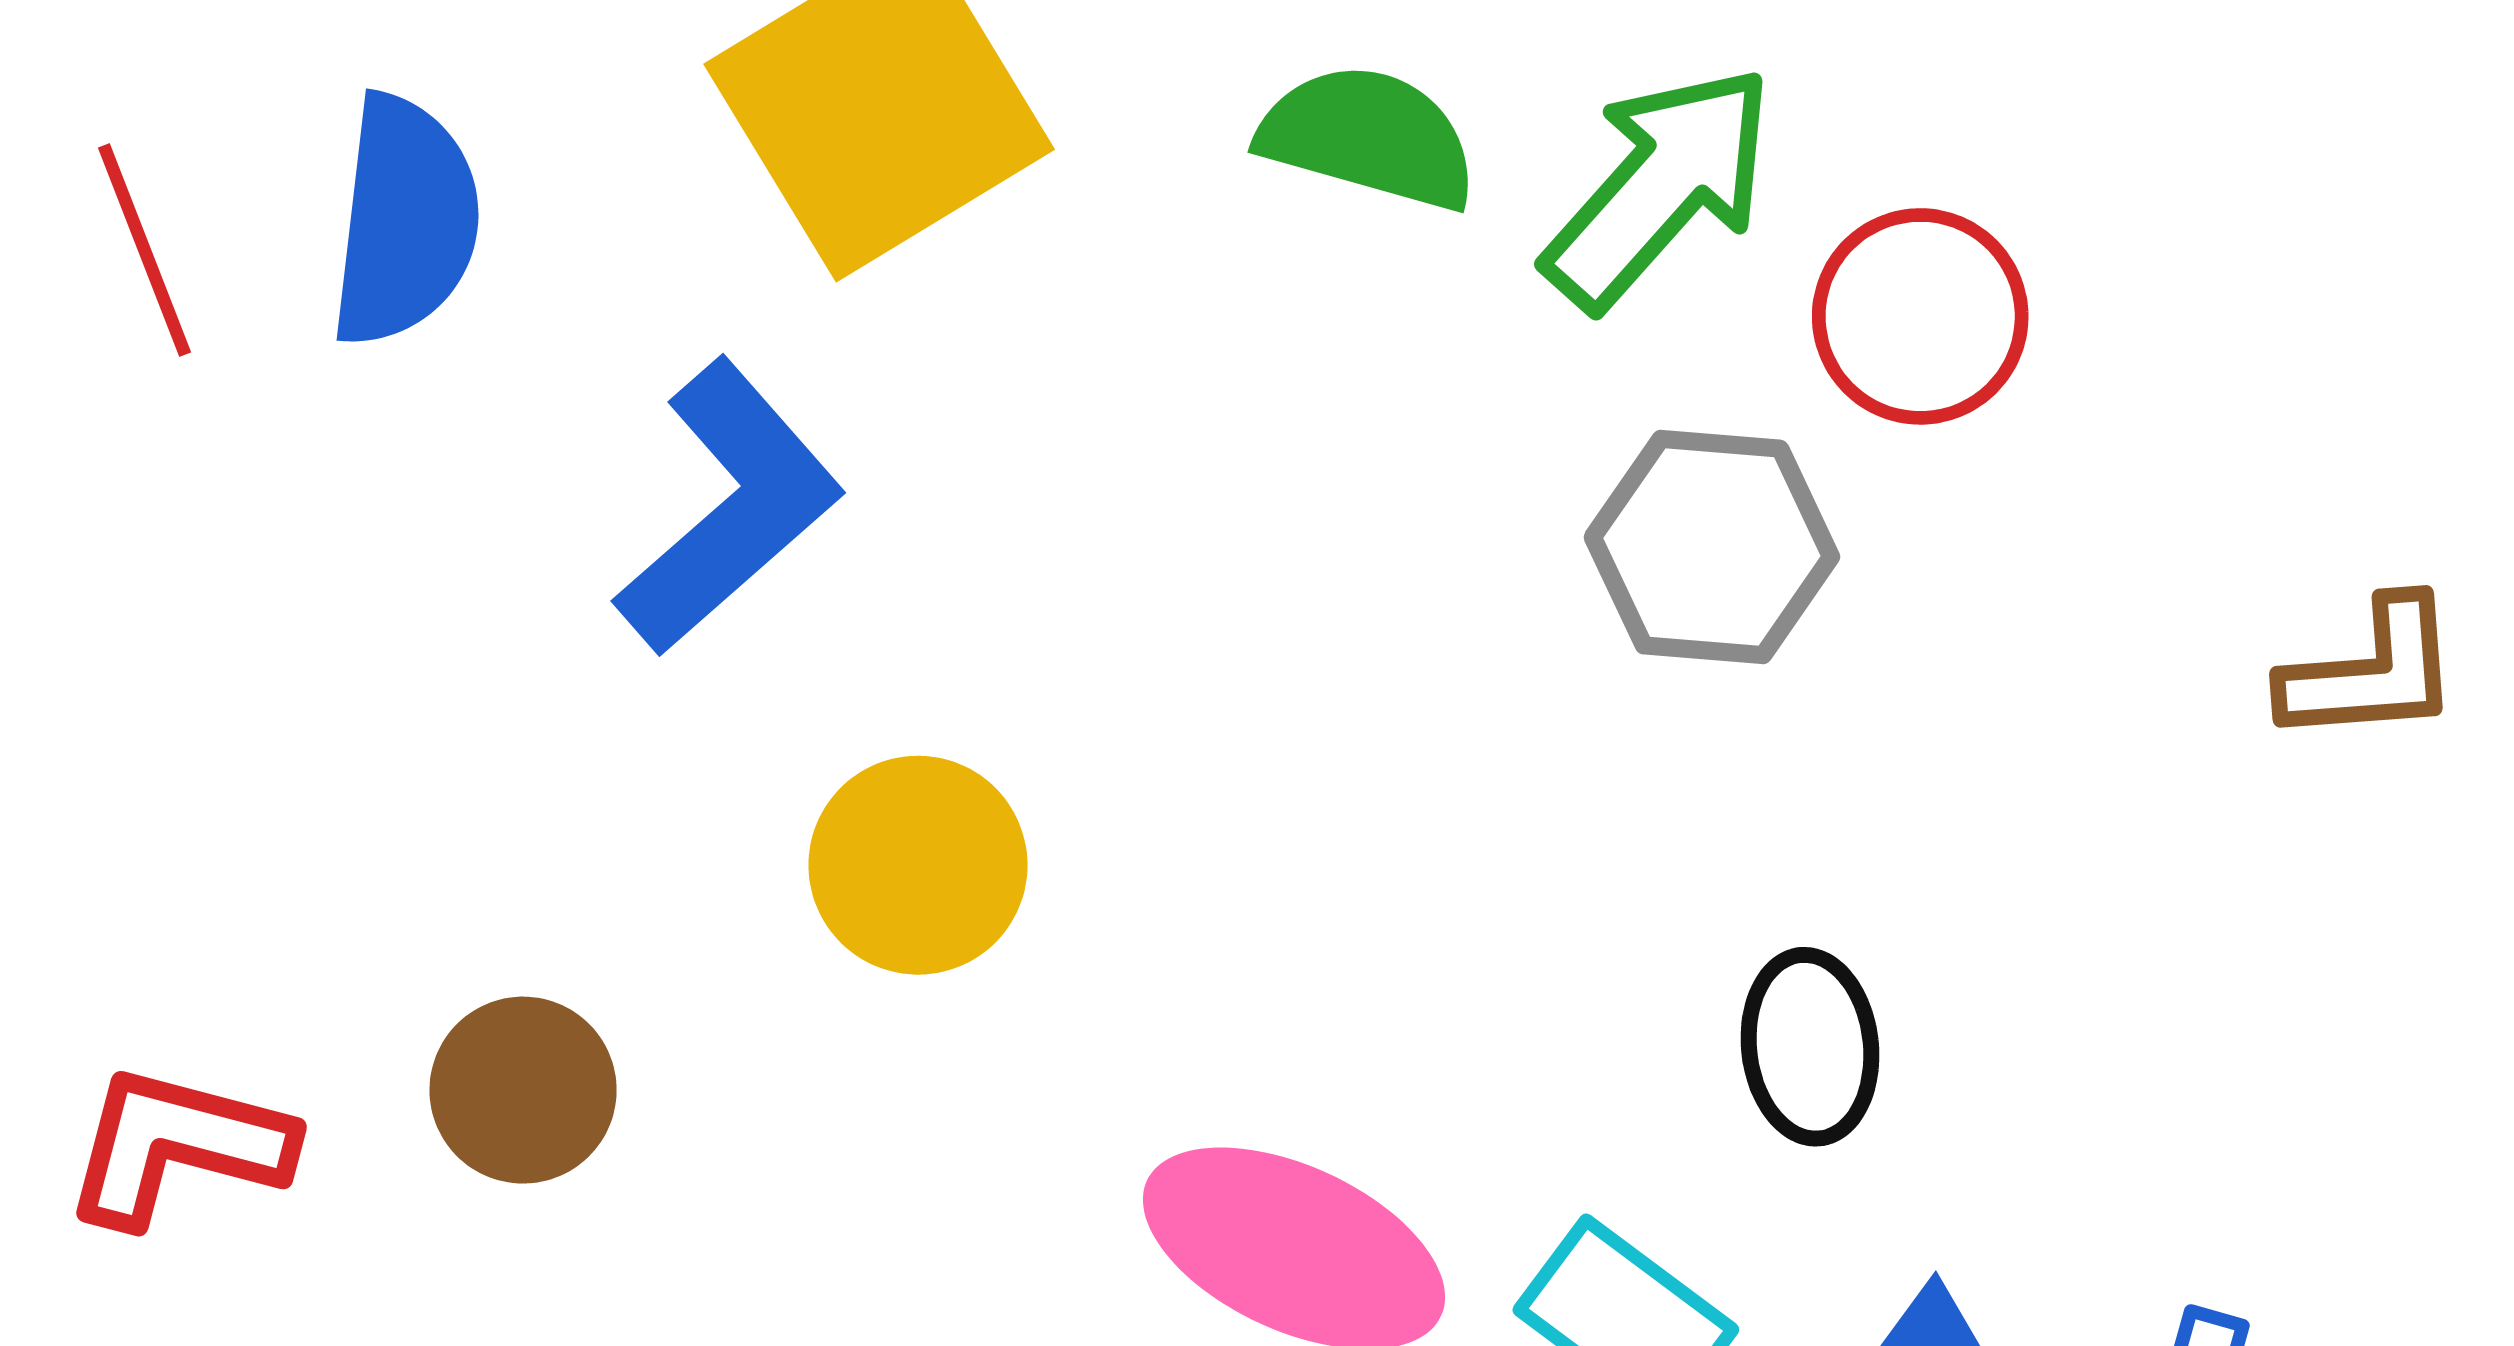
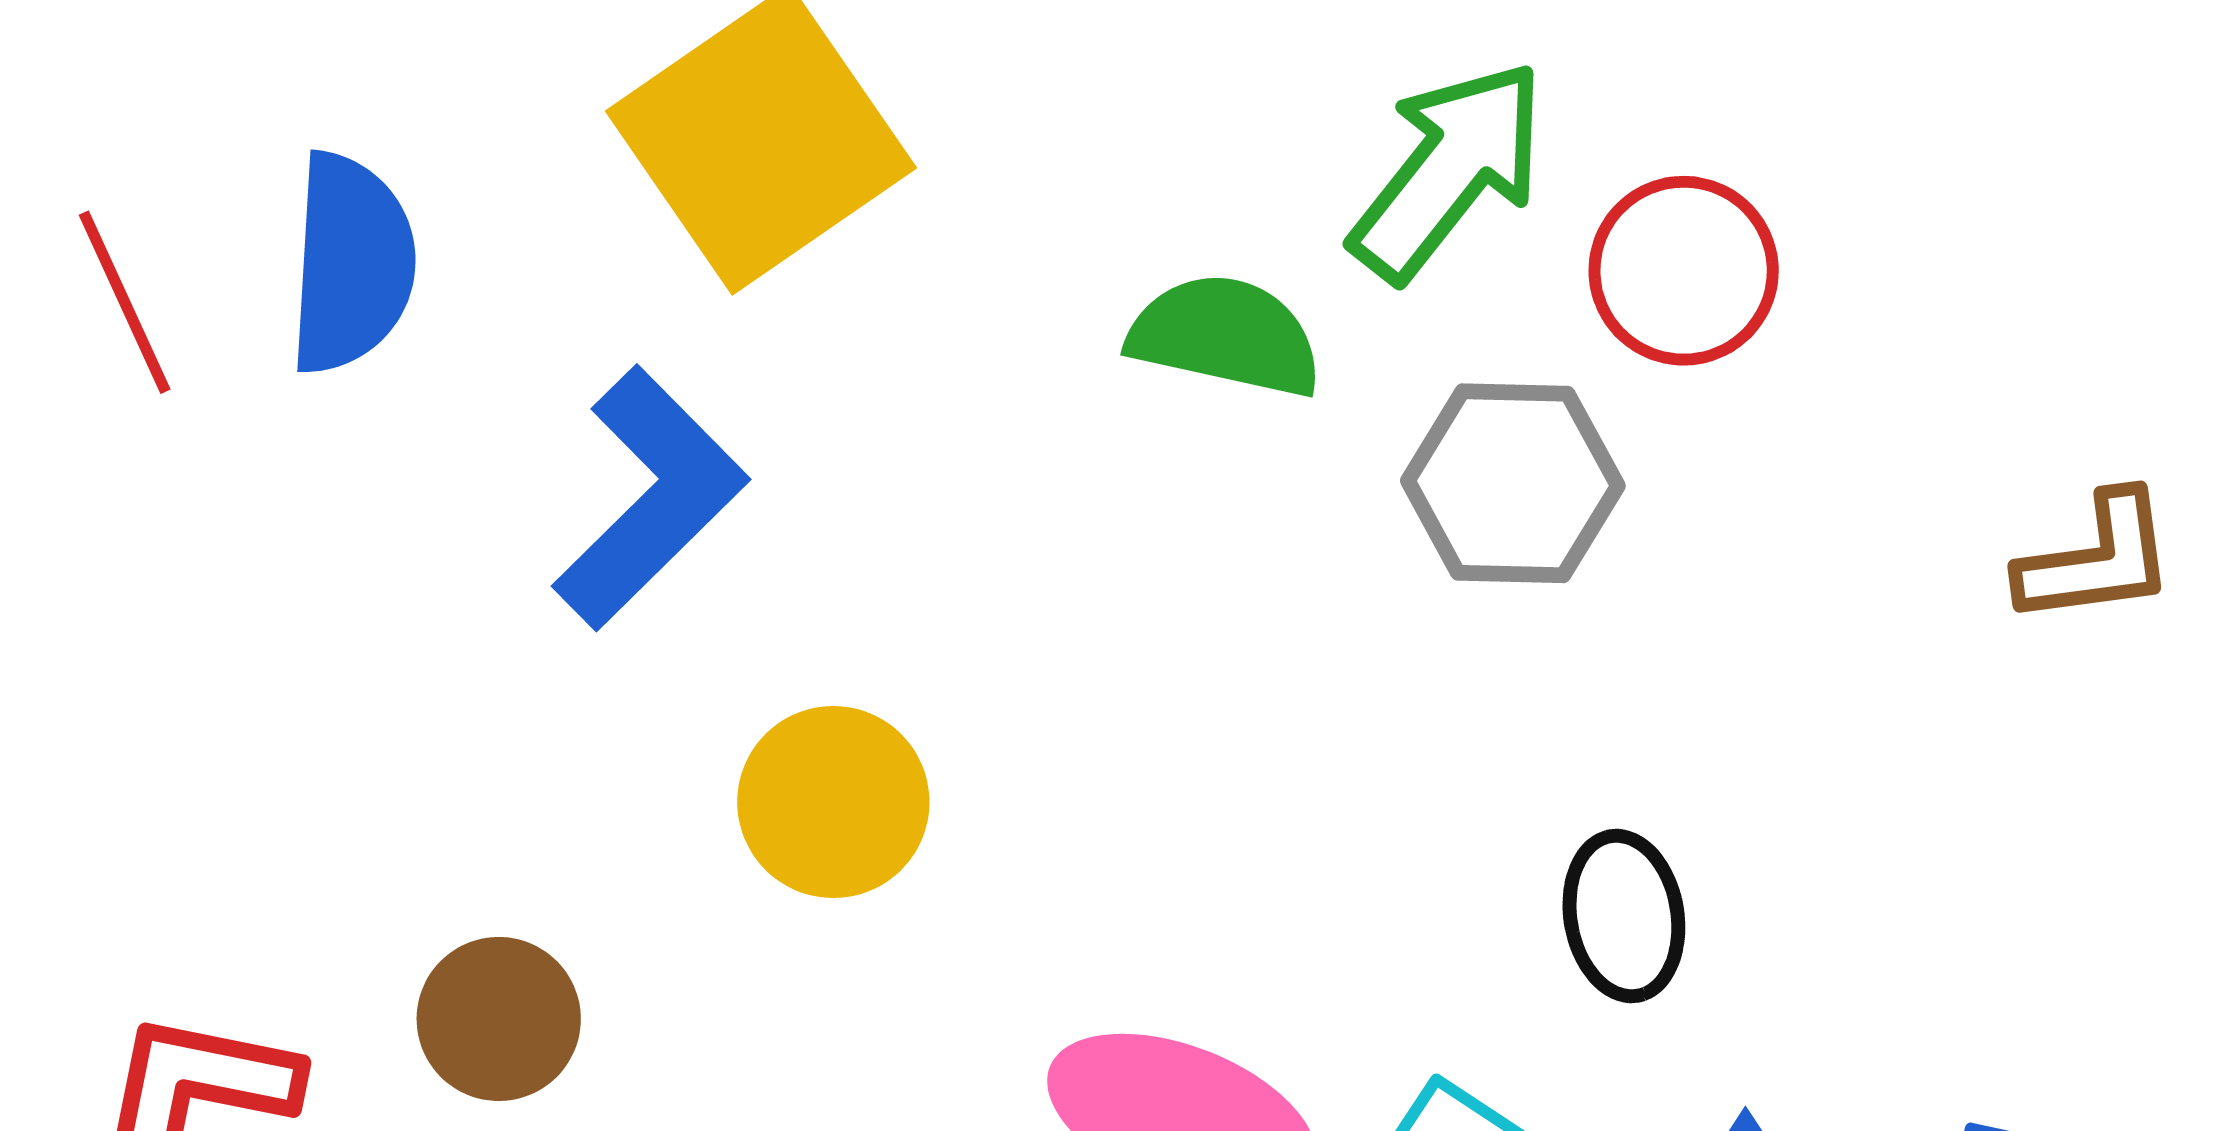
green semicircle: (1368, 137) -> (1225, 336), moved

